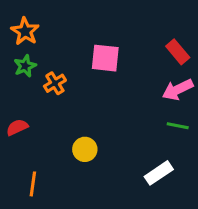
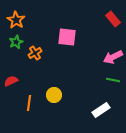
red rectangle: (178, 52) -> (113, 19), moved
orange line: (33, 184) -> (29, 103), moved

